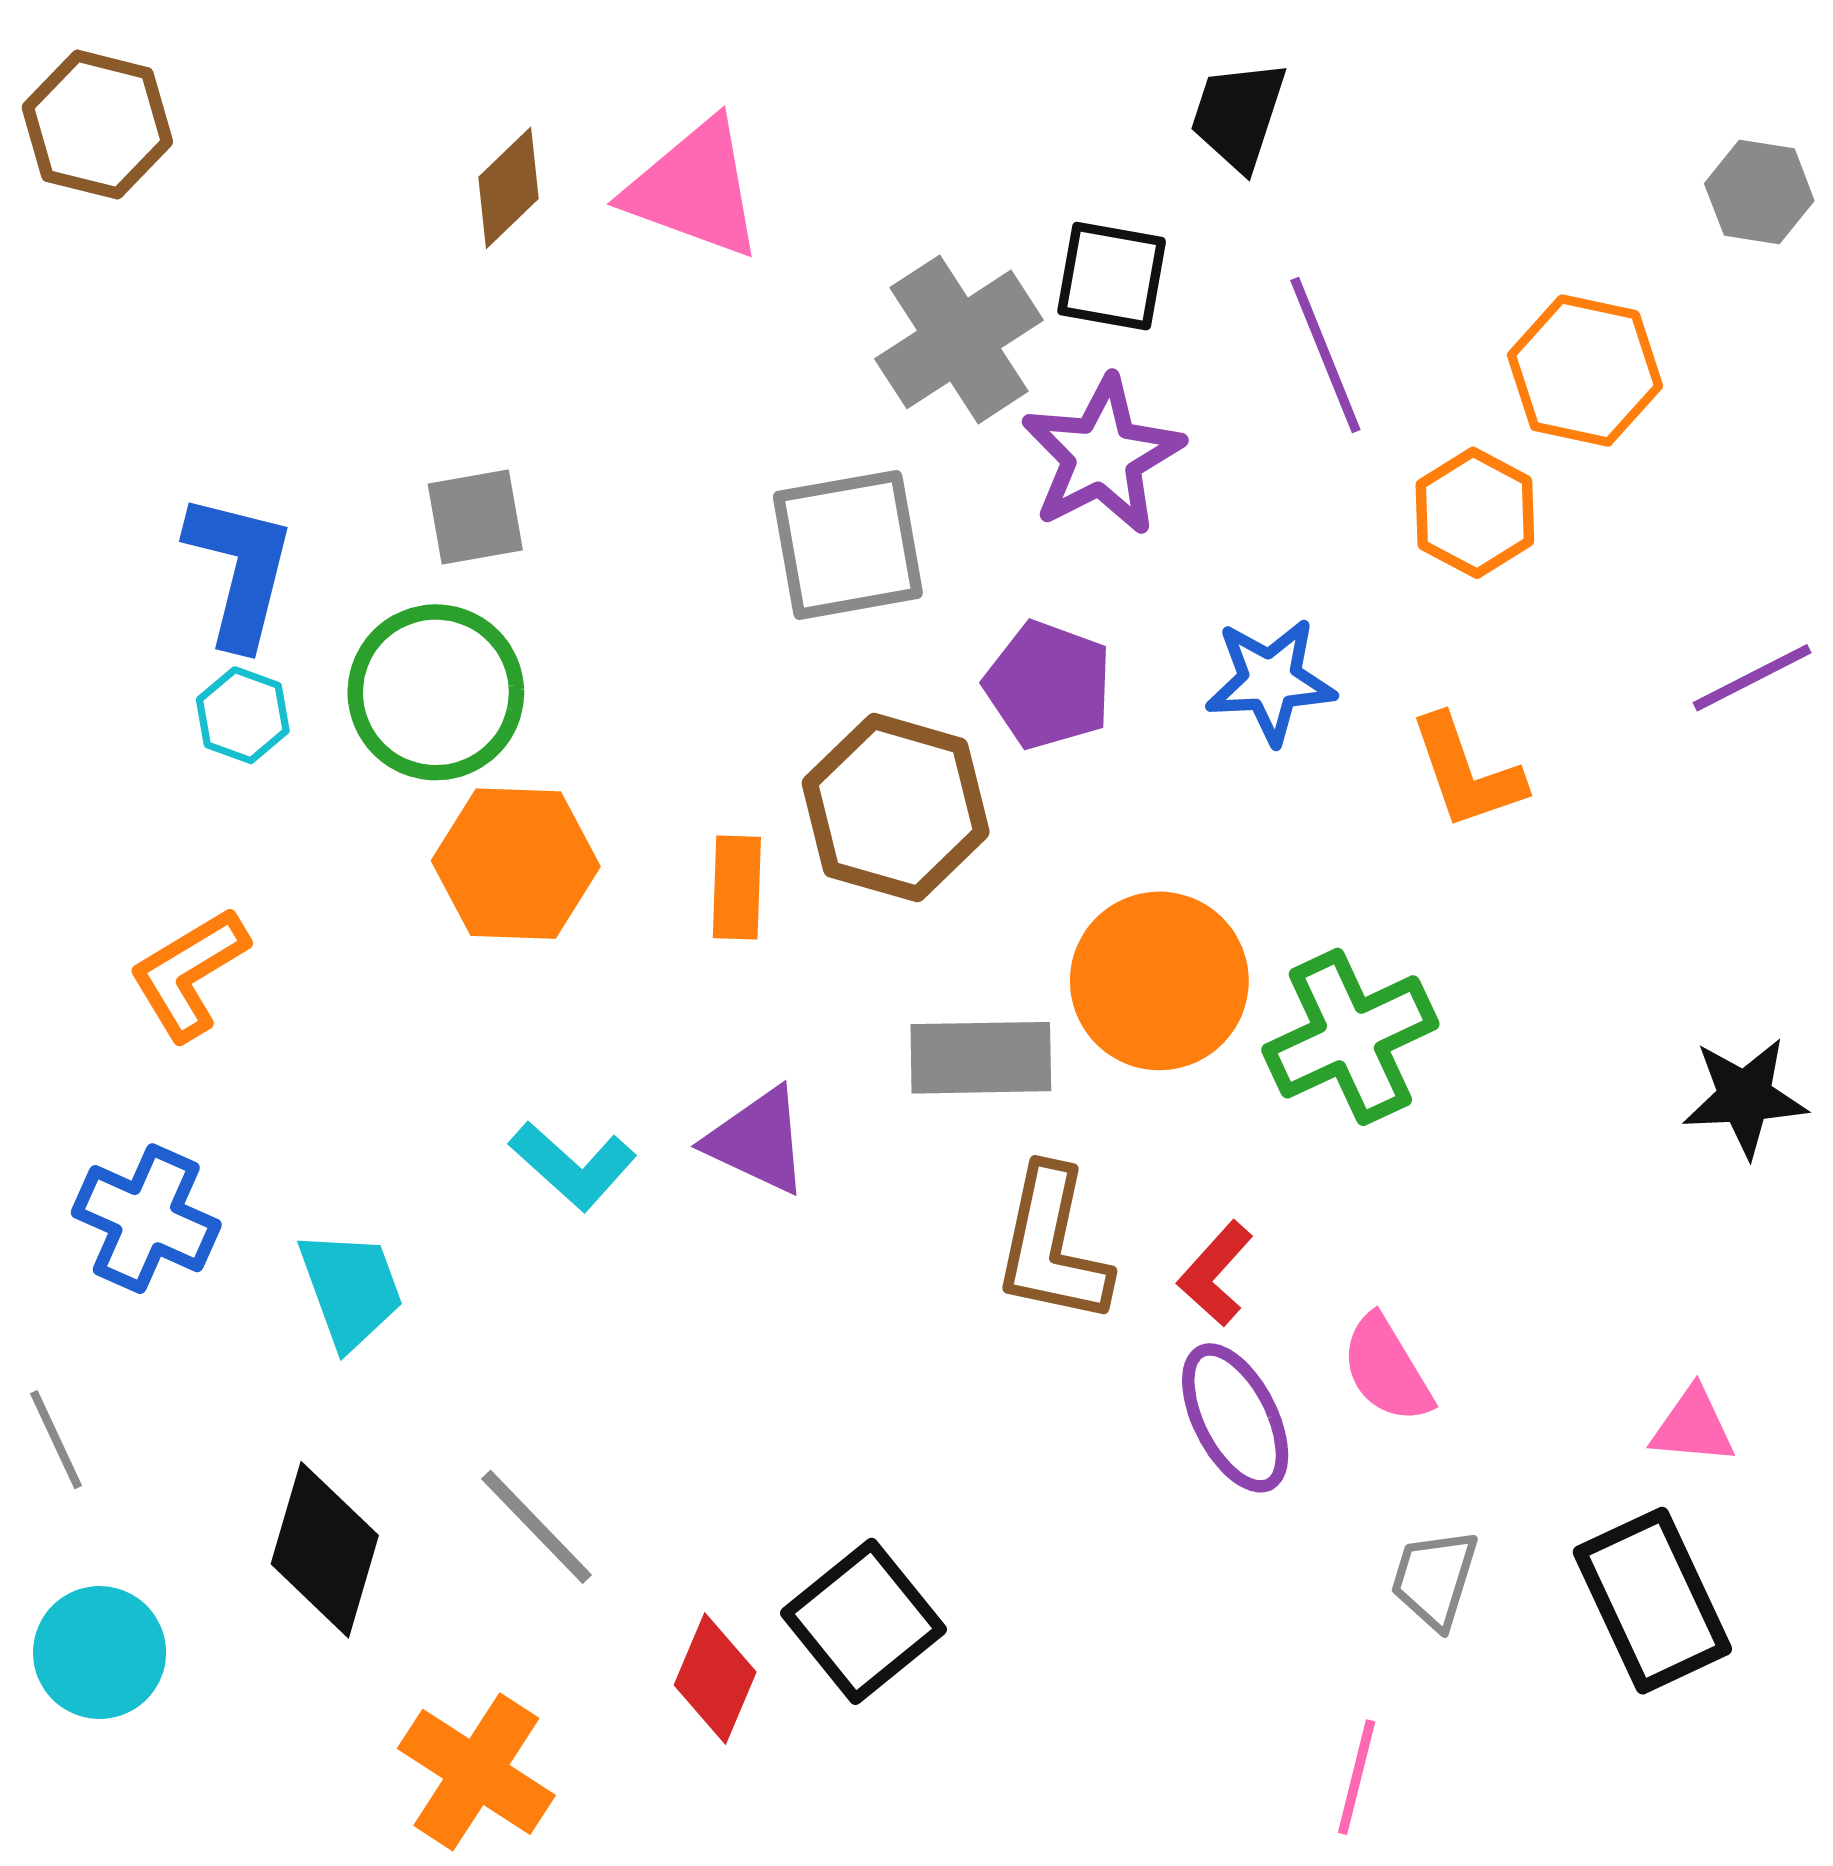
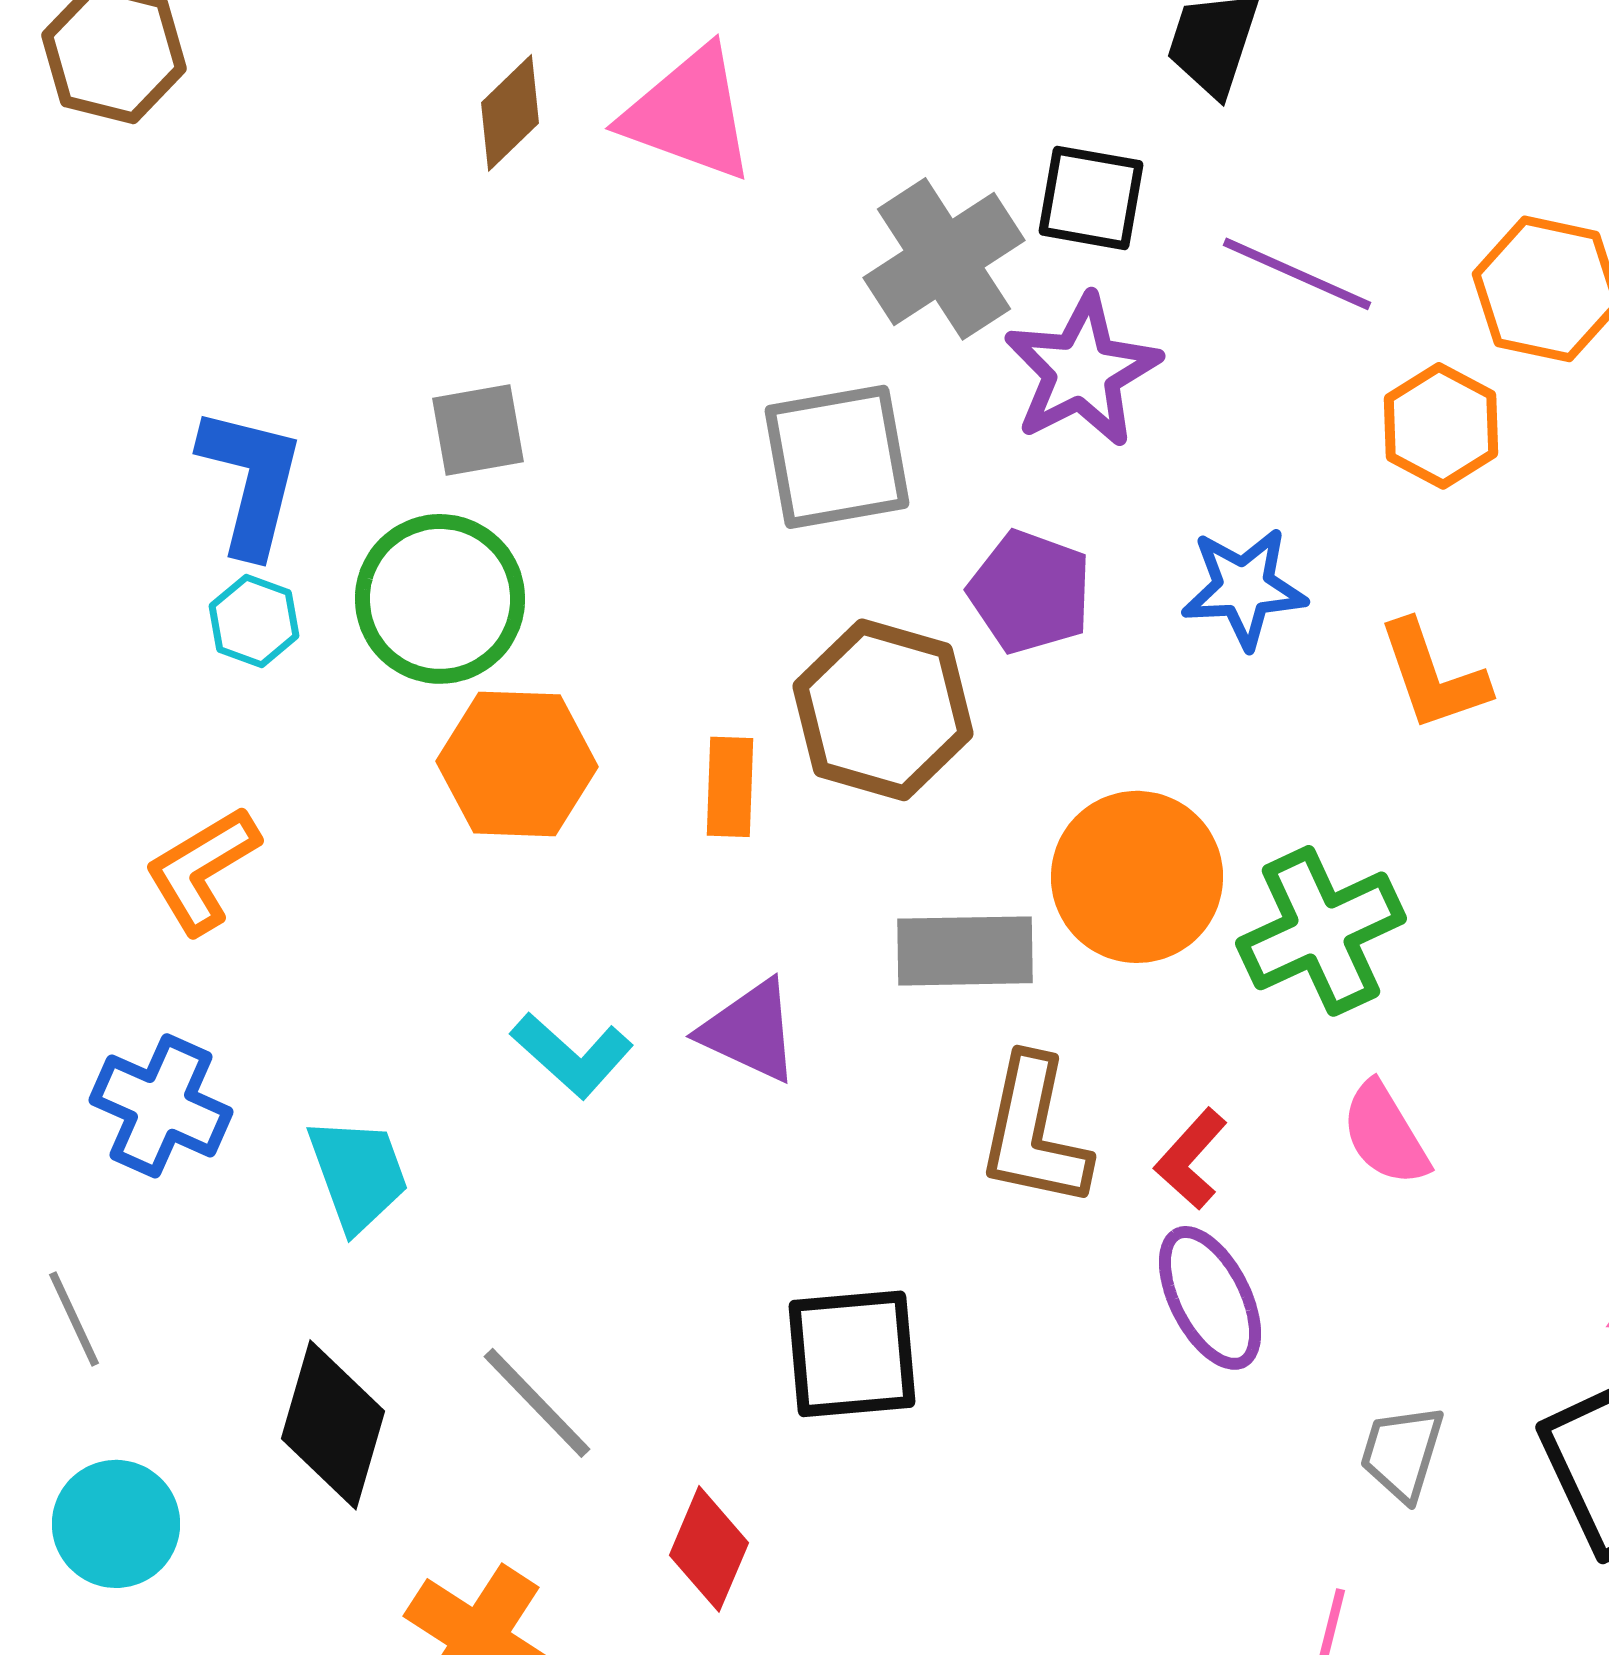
purple line: (1325, 355) -> (1297, 274), turned -44
pink semicircle: (1387, 1369) -> (1385, 1134), moved
black square: (864, 1621) -> (852, 1354), moved, turned 34

